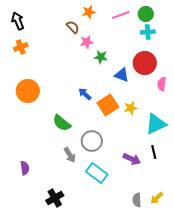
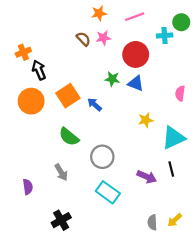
green circle: (146, 14) -> (181, 22), moved
black arrow: (18, 21) -> (39, 70), moved
brown semicircle: (73, 27) -> (83, 39), moved
pink star: (87, 42) -> (103, 38), moved
green star: (101, 57) -> (112, 79), moved
red circle: (145, 63) -> (136, 54), moved
orange square: (108, 105) -> (68, 96), moved
gray arrow: (70, 155) -> (61, 172), moved

